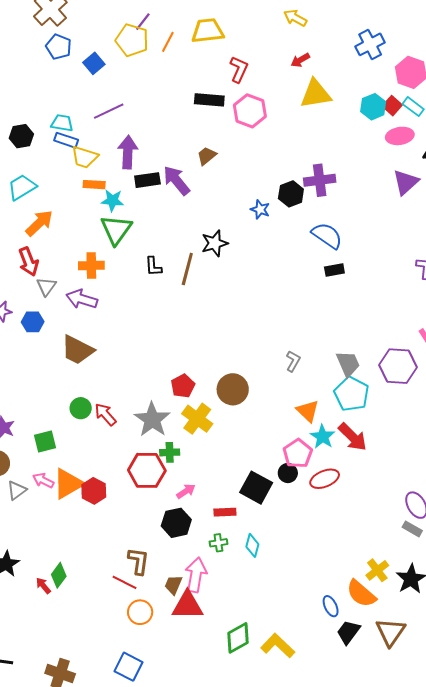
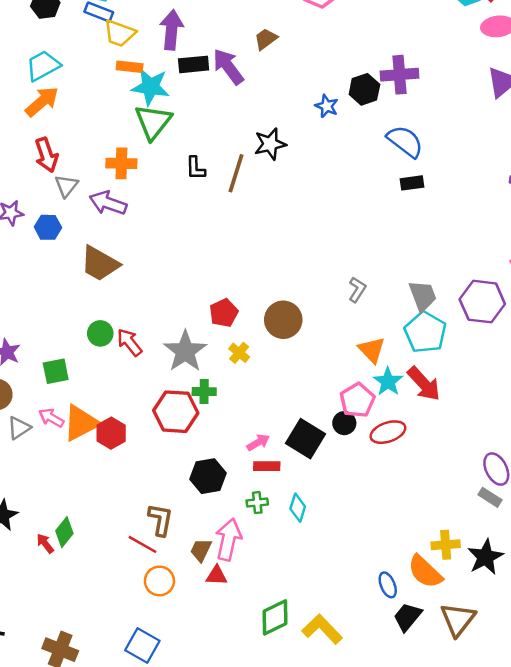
cyan star: (112, 200) -> (150, 87), size x1.4
orange arrow: (39, 223) -> (42, 102), moved
yellow cross: (197, 419) -> (239, 353), size x0.6
pink arrow: (186, 491) -> (258, 442), moved
yellow cross: (377, 570) -> (446, 545), turned 30
red triangle: (187, 605) -> (217, 576), size x0.6

